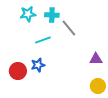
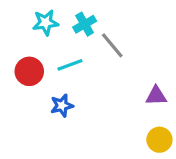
cyan cross: (52, 15) -> (85, 24), turned -32
red circle: (18, 71) -> (29, 71), moved

